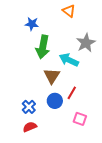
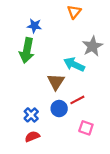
orange triangle: (69, 11) -> (74, 12), turned 32
green arrow: (43, 47) -> (27, 51), moved
red line: (72, 93) -> (77, 100), turned 32

